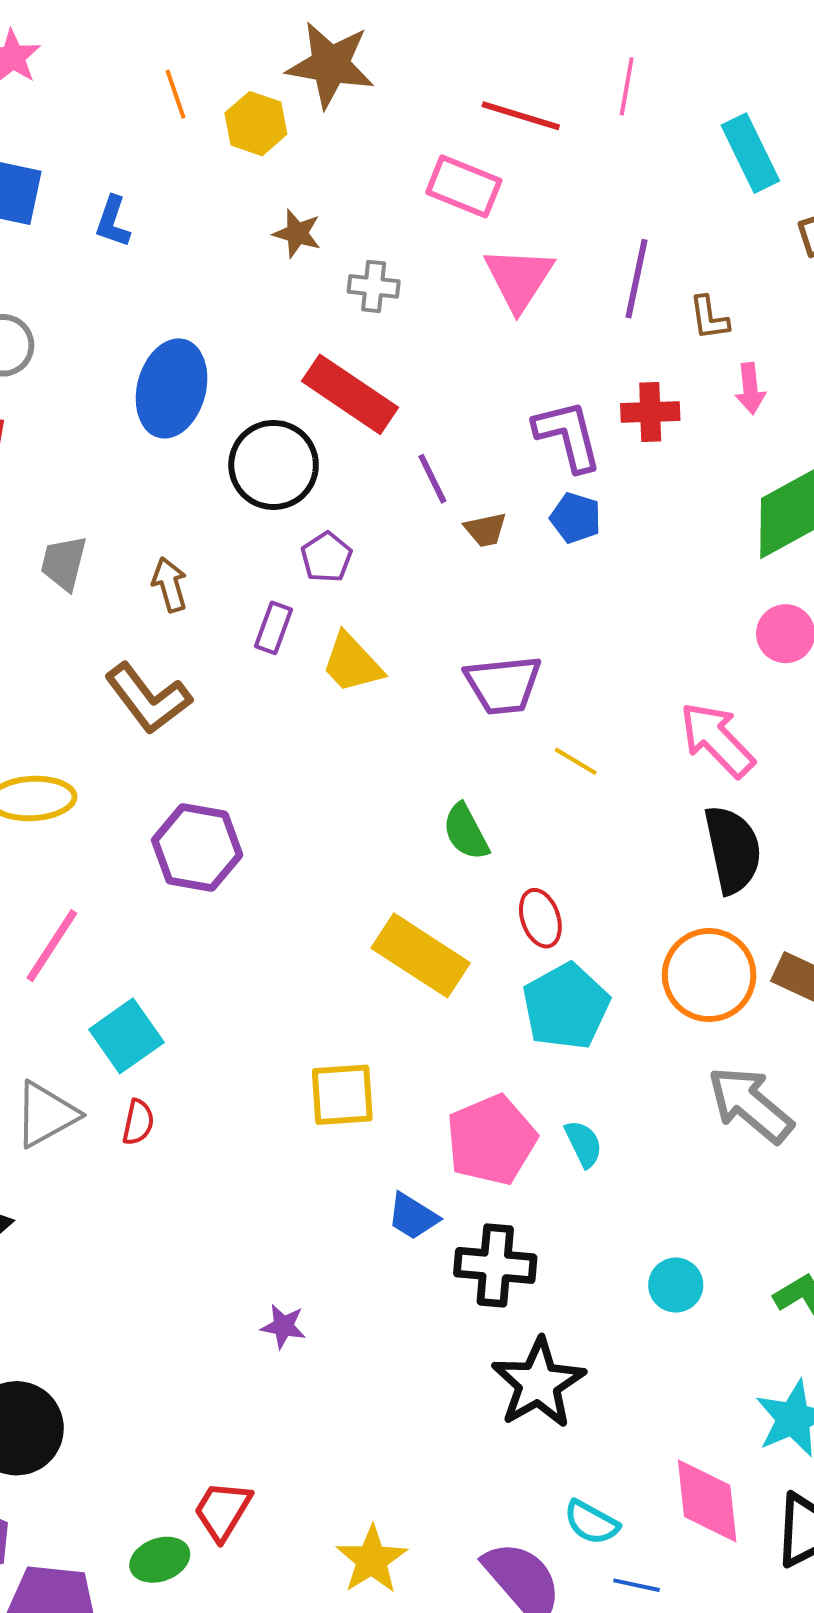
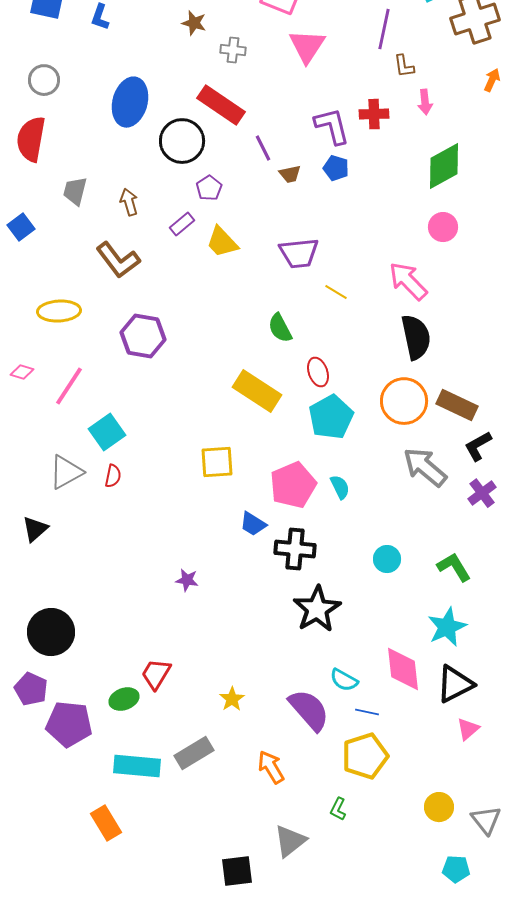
purple line: (637, 279) -> (384, 29), moved
purple rectangle: (274, 628) -> (182, 224), turned 30
yellow star: (372, 1560) -> (232, 699), size x0.7

